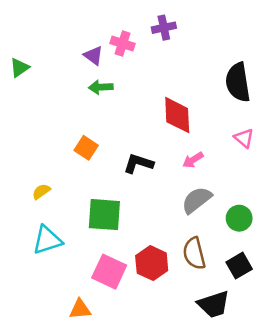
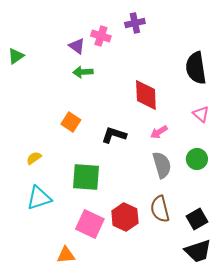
gray semicircle: (197, 200) -> (162, 165), turned 112
green circle: (239, 218) -> (197, 159), moved
black trapezoid: (214, 304) -> (198, 251), moved

